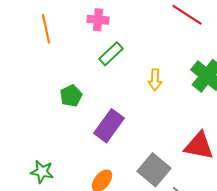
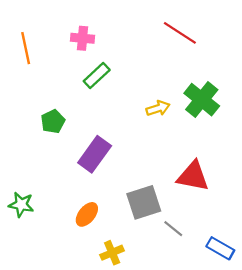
yellow arrow: (155, 80) -> (158, 108), moved, turned -110
gray square: (154, 170) -> (144, 202), turned 32

